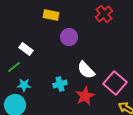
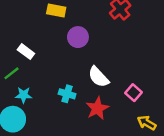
pink square: (115, 83) -> (133, 93), size x0.6
cyan cross: (60, 84) -> (67, 94), turned 32

